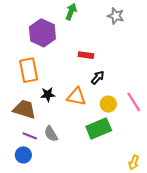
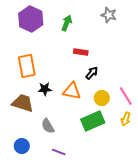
green arrow: (71, 12) -> (67, 23), moved
purple hexagon: (42, 33) -> (31, 19), moved
purple line: (30, 136) -> (59, 152), moved
yellow arrow: (134, 162) -> (126, 119), moved

